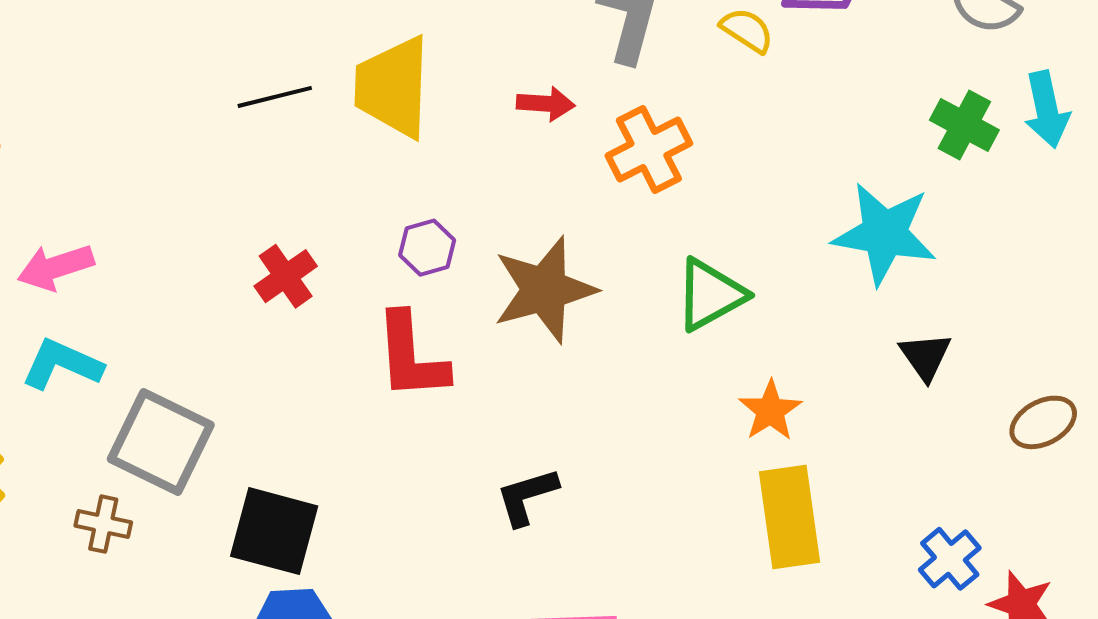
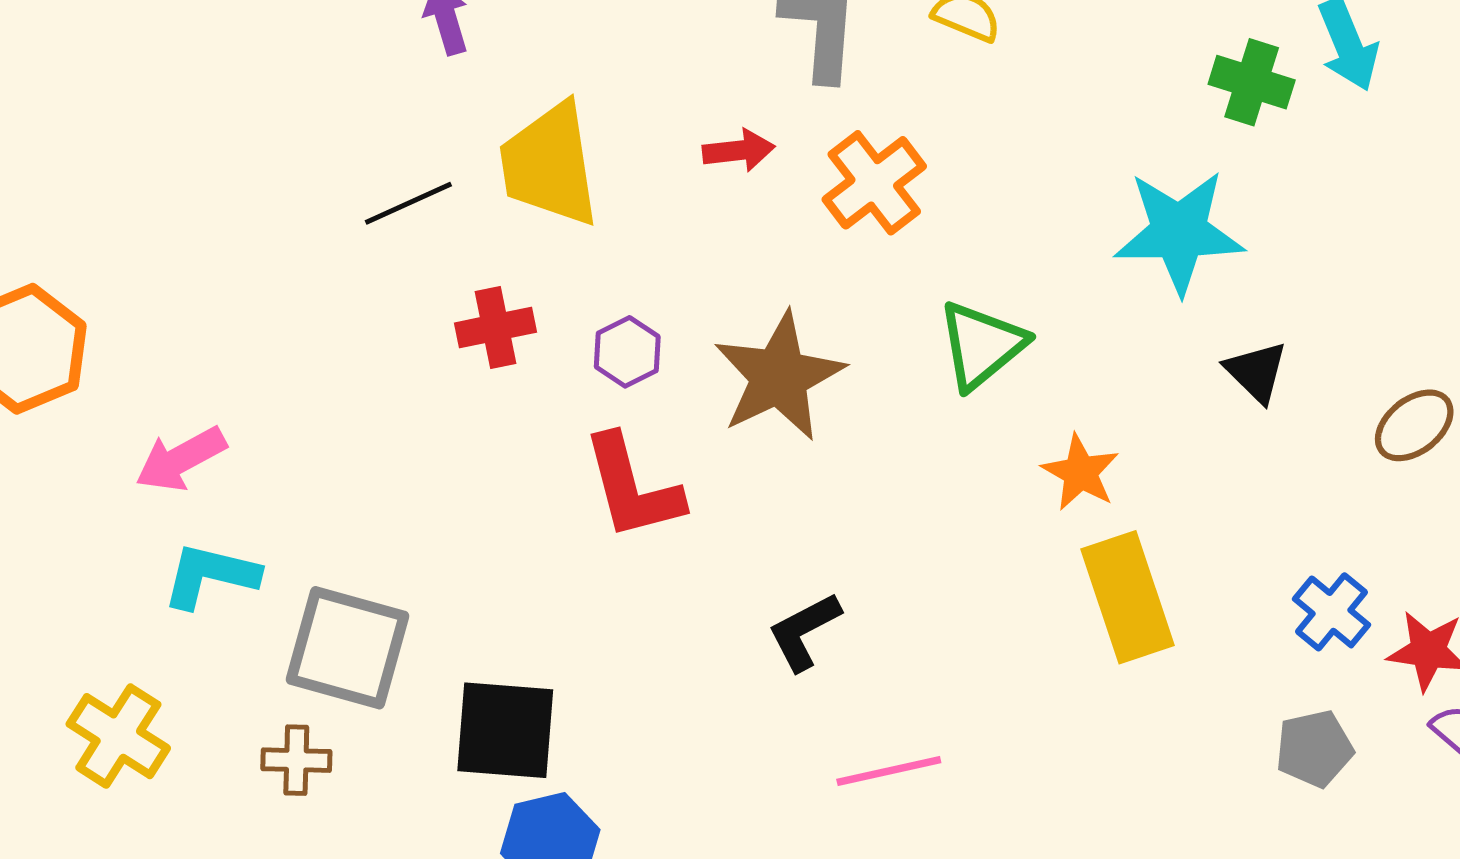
red cross: (286, 276) -> (496, 328), moved, turned 34

